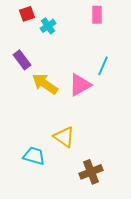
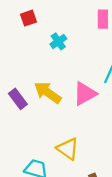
cyan cross: (48, 26) -> (58, 41), moved
purple rectangle: (22, 60) -> (18, 99), moved

